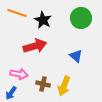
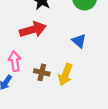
pink arrow: (19, 74) -> (15, 61), turned -108

